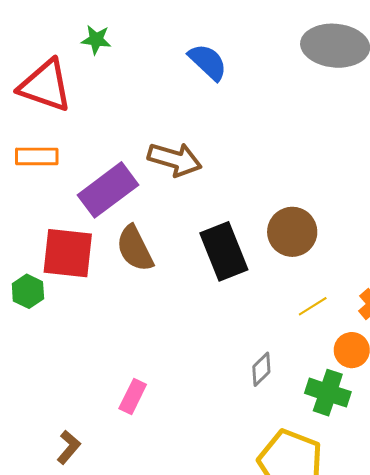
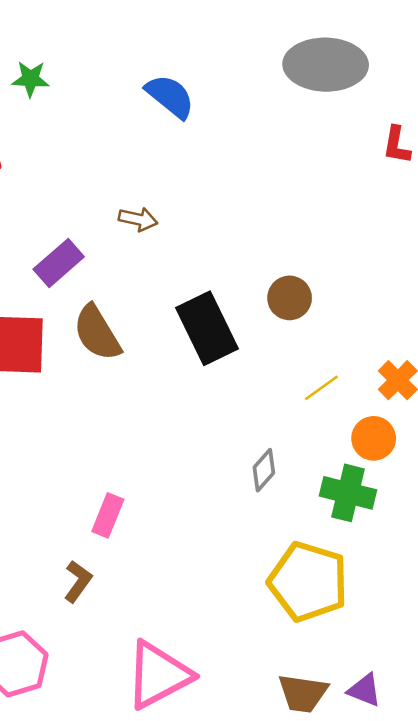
brown arrow: (175, 159) -> (138, 219), size x0.6
purple rectangle: (108, 190) -> (59, 263), size x0.7
brown circle: (292, 232) -> (290, 298), size x0.7
brown L-shape: (69, 447) -> (78, 581), moved

